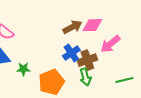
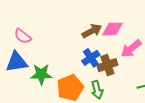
green star: (23, 69) -> (41, 74), size x1.5
green arrow: (85, 77) -> (97, 90), moved

